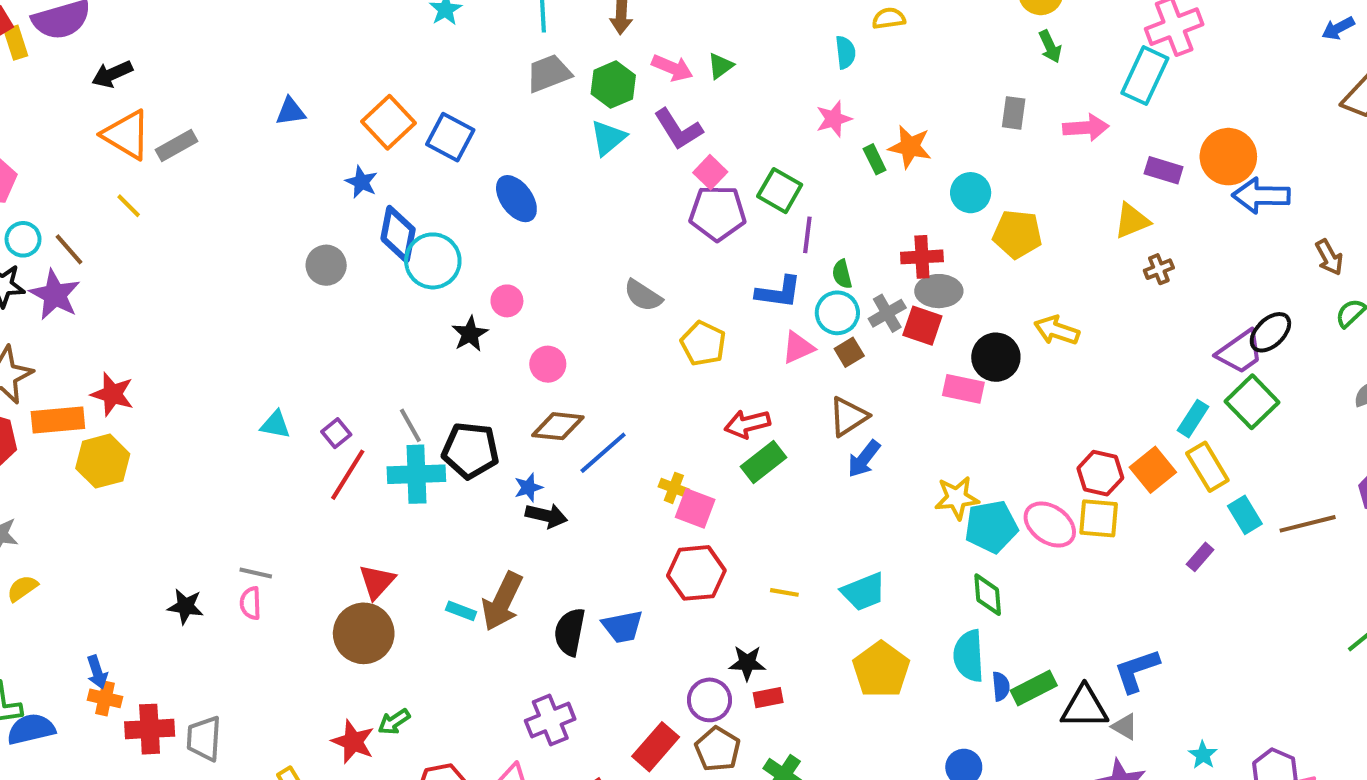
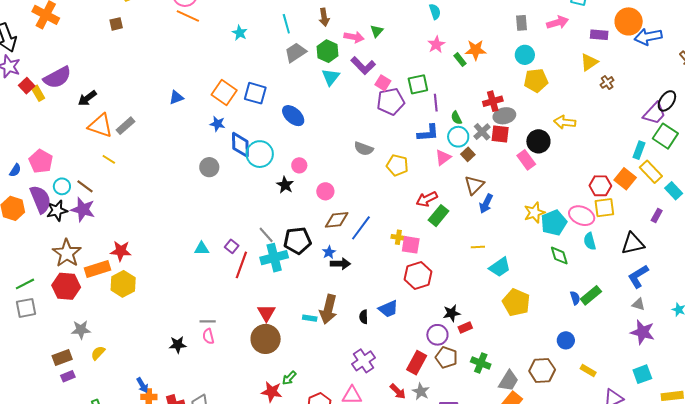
green square: (780, 191) -> (418, 84), turned -30
cyan circle: (971, 193) -> (525, 55), moved
pink rectangle: (963, 389) -> (526, 160), turned 54
yellow line: (784, 592) -> (478, 247), moved
black semicircle: (570, 632) -> (364, 317), size x0.6
cyan semicircle: (969, 656) -> (590, 241), moved, size x0.7
black triangle: (1084, 707) -> (633, 243), moved

